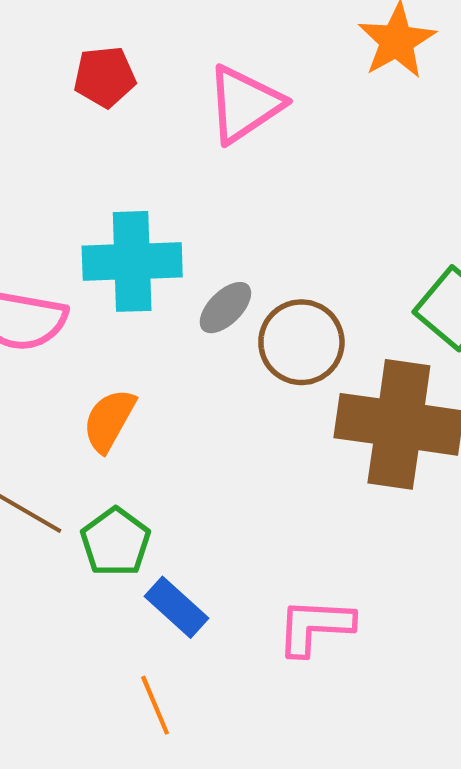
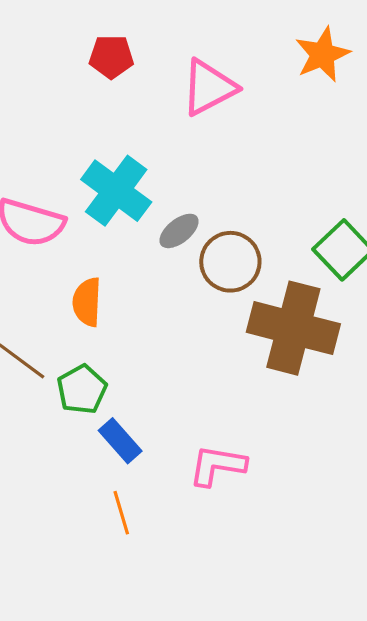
cyan cross: (132, 261) -> (116, 191), turned 32
orange semicircle: (109, 420) -> (87, 302), turned -33
orange line: (155, 705) -> (121, 513), moved

